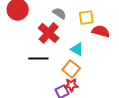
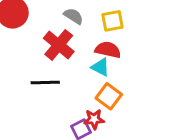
red semicircle: (101, 31) -> (108, 50), moved
orange square: (71, 69) -> (109, 96), moved

